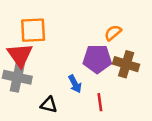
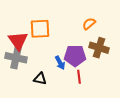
orange square: (33, 30) -> (40, 29), moved
purple pentagon: (97, 59) -> (75, 56), moved

